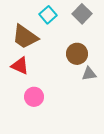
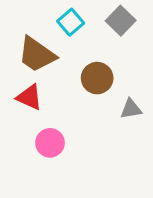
brown circle: (77, 54) -> (97, 78), moved

